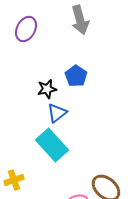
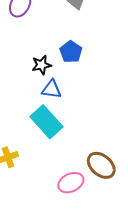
blue triangle: (57, 113) -> (52, 89), turned 45

